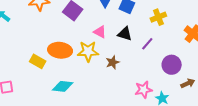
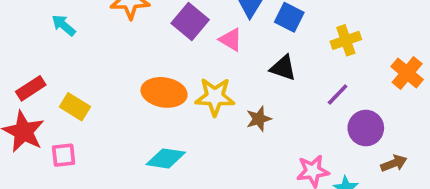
pink triangle: (100, 32) -> (231, 40), moved
purple line: (147, 44) -> (338, 94), moved
yellow rectangle: (38, 61) -> (75, 107), moved

